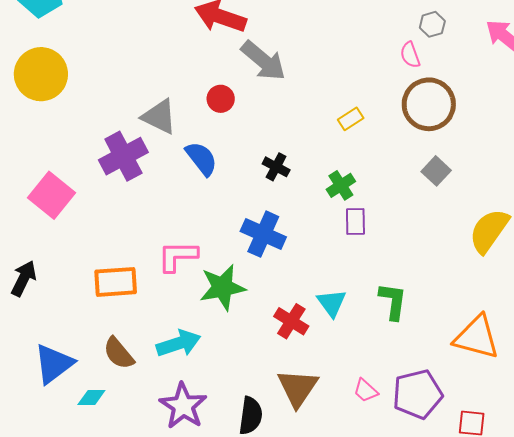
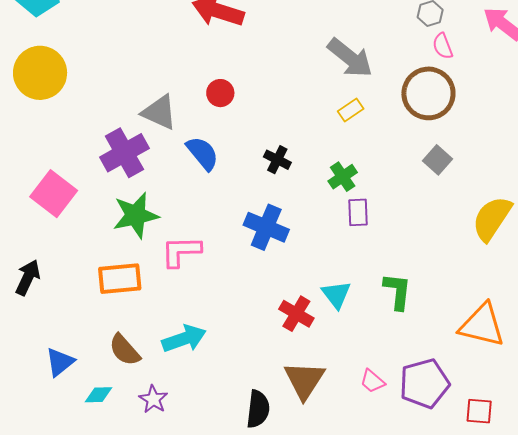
pink semicircle: (410, 55) -> (443, 46), moved
gray arrow: (263, 61) -> (350, 58), moved
green star: (222, 287) -> (136, 215), moved
blue triangle: (54, 364) -> (60, 362), size x0.7
purple star: (183, 406) -> (153, 399), moved, size x0.6

